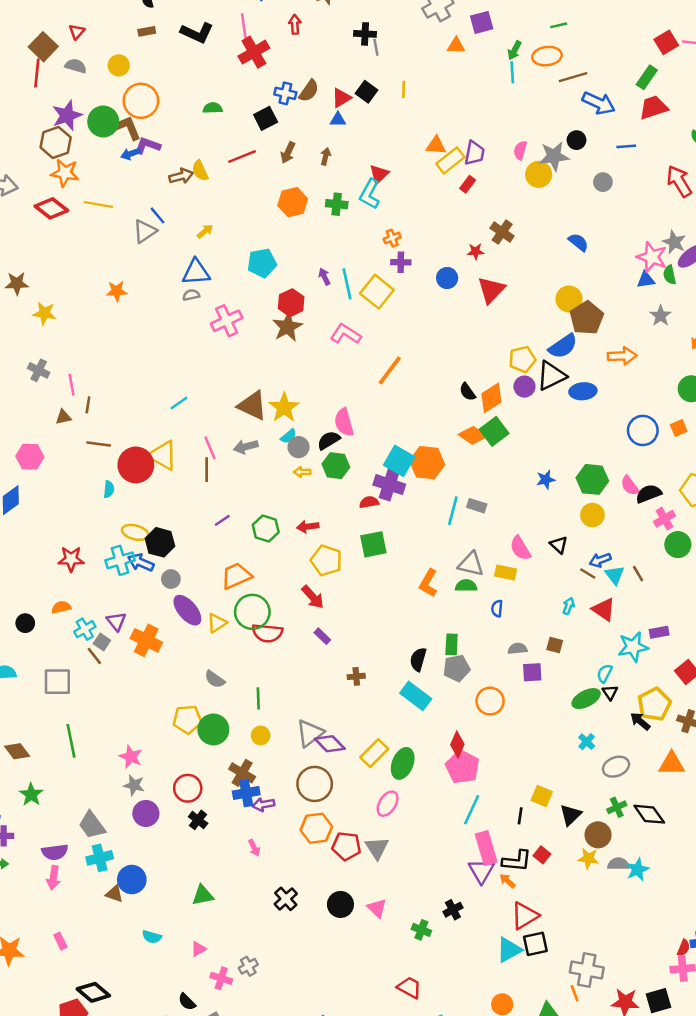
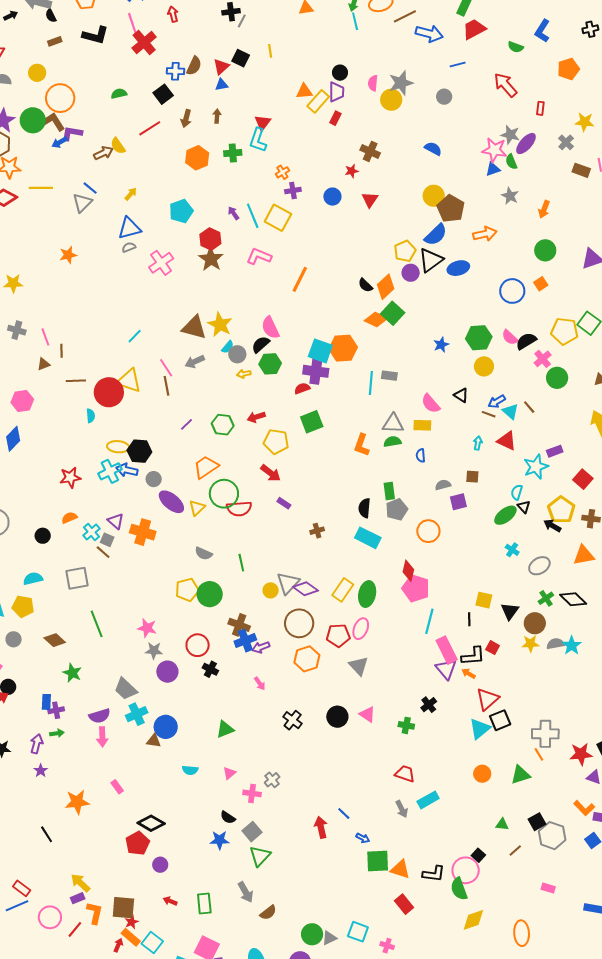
gray line: (376, 47) -> (242, 21), turned 48
black circle: (577, 140) -> (340, 73), moved
red triangle: (491, 290) -> (370, 200), size x0.7
yellow circle: (261, 735) -> (271, 590), moved
red pentagon: (346, 846) -> (338, 635), moved

